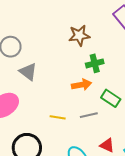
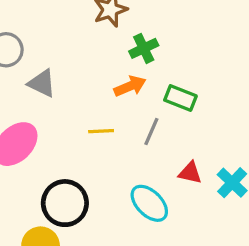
gray line: (89, 115) -> (151, 132), turned -42
yellow line: (58, 117) -> (101, 131), moved

